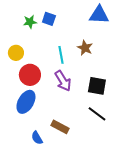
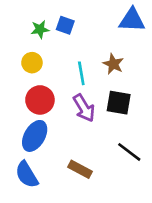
yellow circle: (16, 53) -> (32, 63), moved
black square: (97, 86) -> (119, 103), moved
blue semicircle: (37, 138) -> (27, 175), moved, size x1.5

